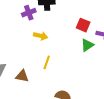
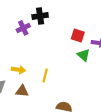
yellow arrow: (41, 36) -> (18, 70), moved
green triangle: (87, 45) -> (84, 55), turned -40

